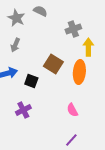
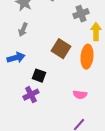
black square: (31, 81) -> (39, 76), moved
pink semicircle: (72, 110) -> (80, 95), turned -56

